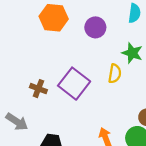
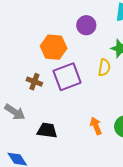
orange hexagon: (54, 18) -> (54, 47), moved
purple square: (74, 84) -> (67, 77), turned 32

